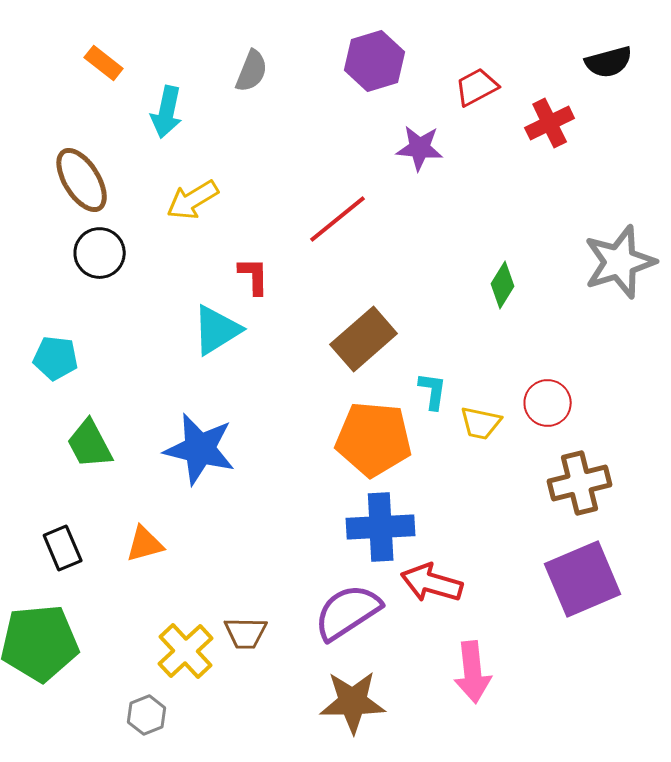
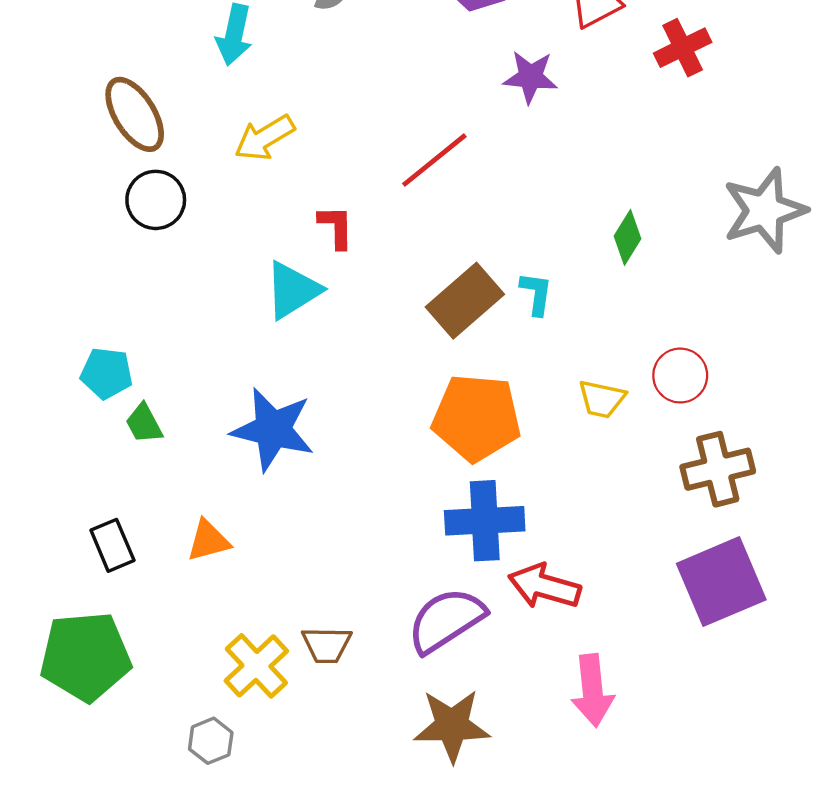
cyan pentagon: (56, 358) -> (107, 373), moved
cyan L-shape: (433, 391) -> (536, 294), moved
green trapezoid: (90, 444) -> (144, 424), size x0.7

